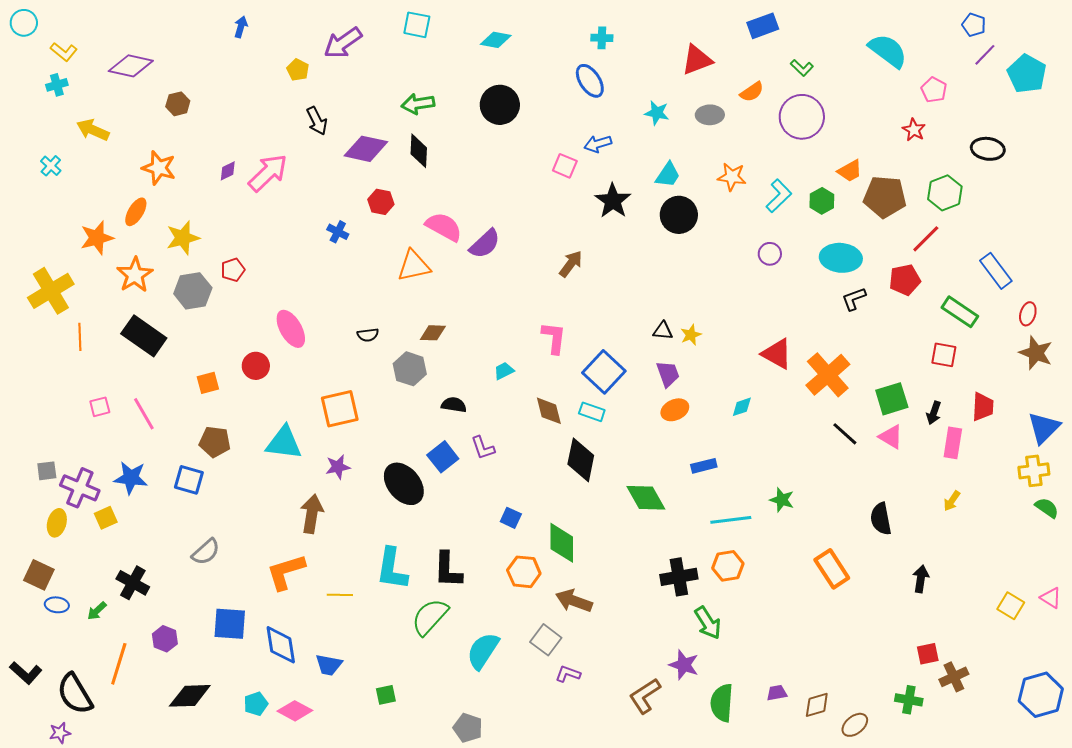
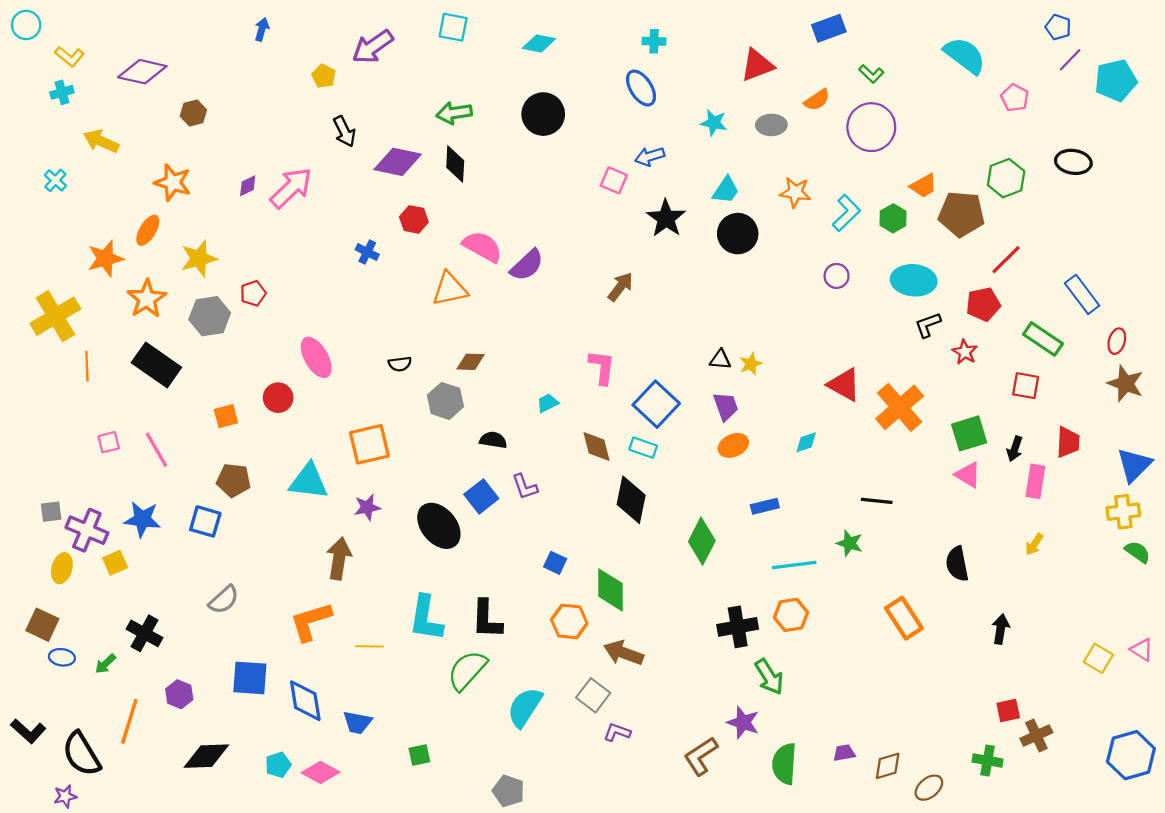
cyan pentagon: (1027, 74) -> (1116, 80), turned 30
red star: (914, 130) -> (965, 352), moved
green hexagon: (945, 193) -> (1006, 178), moved
black line: (845, 434) -> (877, 501), moved, turned -36
green diamond: (646, 498) -> (702, 541), turned 57

